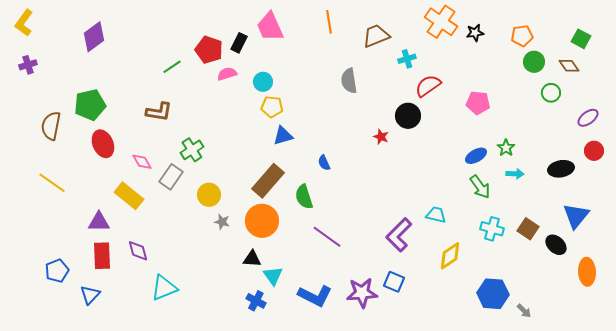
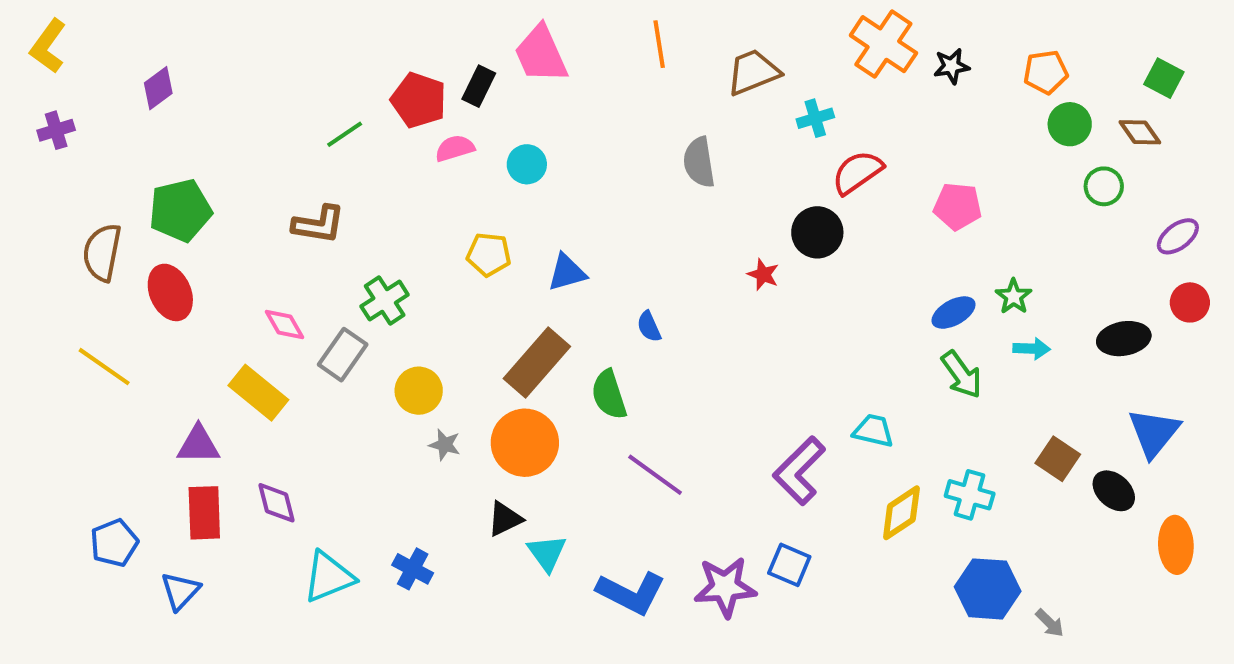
purple diamond: (94, 37) -> (158, 88), moved, size x0.7
yellow pentagon: (272, 107) -> (489, 254), moved
red ellipse: (103, 144) -> (170, 292), moved
cyan cross: (492, 229) -> (970, 495), moved
black triangle: (252, 259) -> (505, 519), turned -30
blue cross: (256, 301) -> (413, 569), moved

